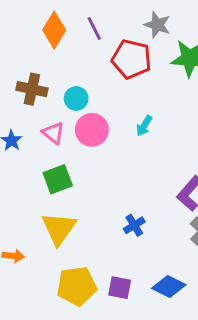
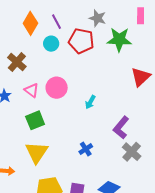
brown cross: (32, 89) -> (17, 62), turned 30
cyan circle: (76, 98) -> (51, 44), moved
cyan arrow: (144, 126) -> (90, 102), moved

